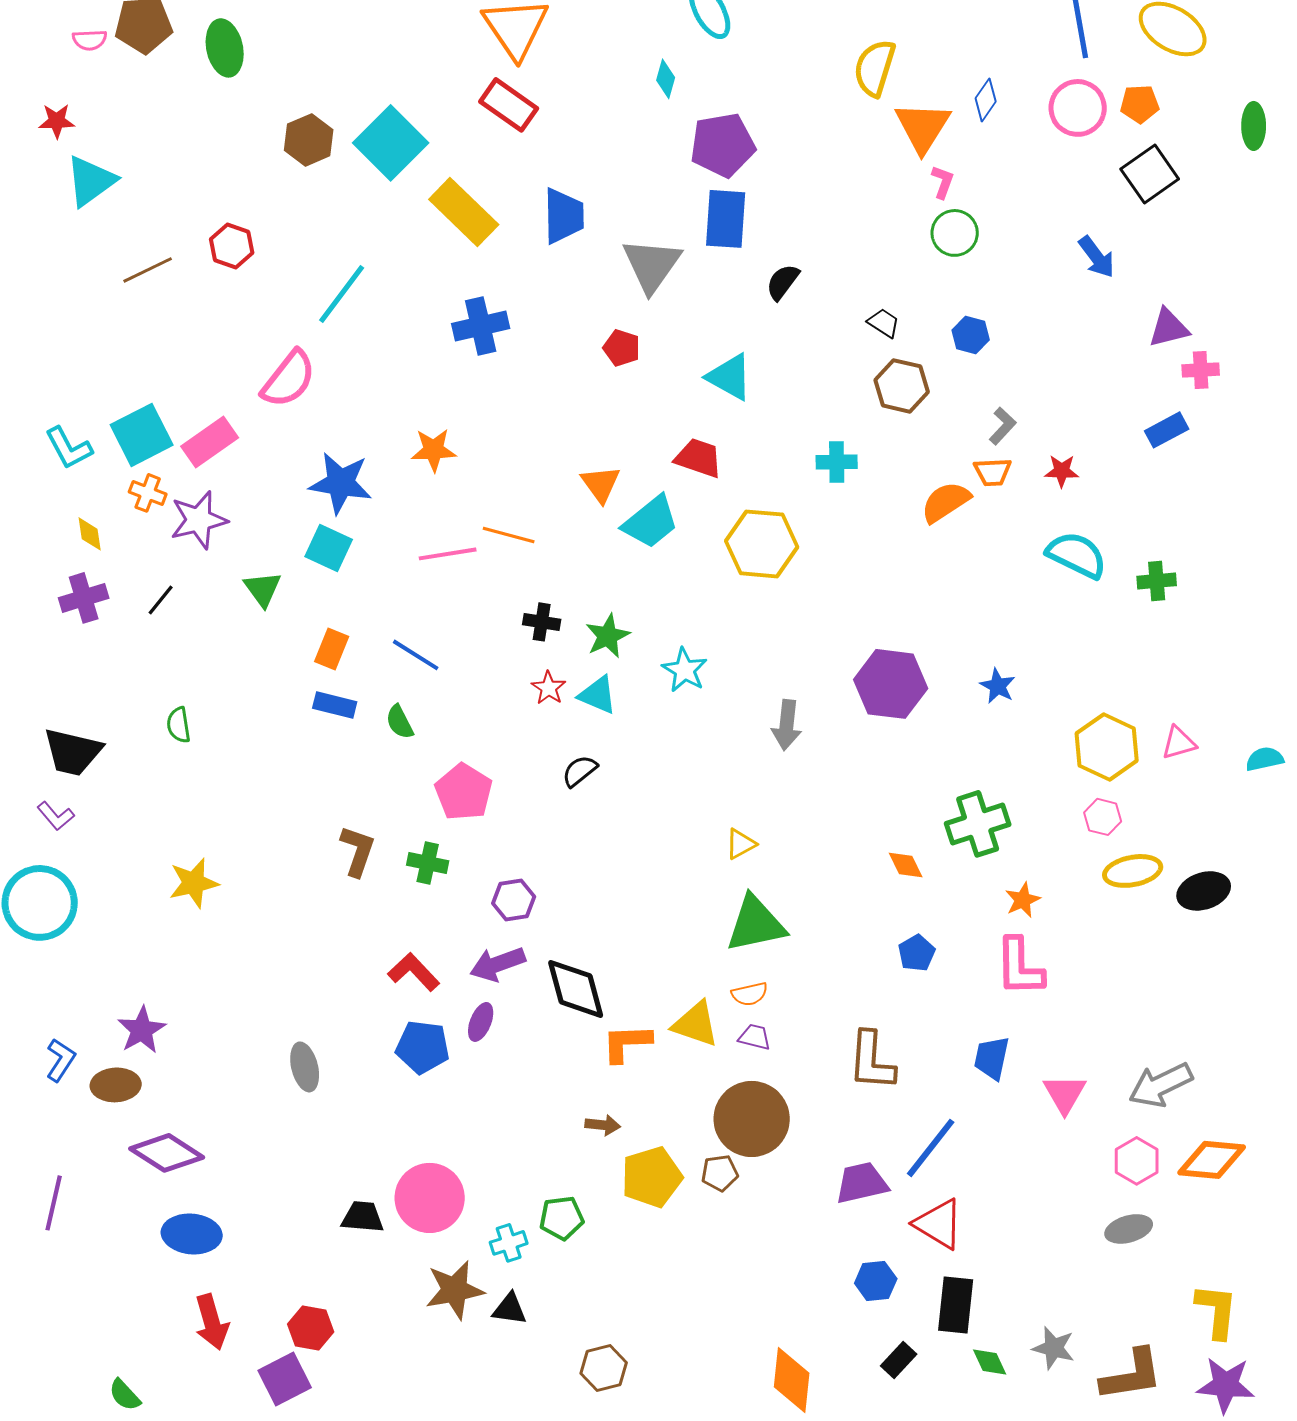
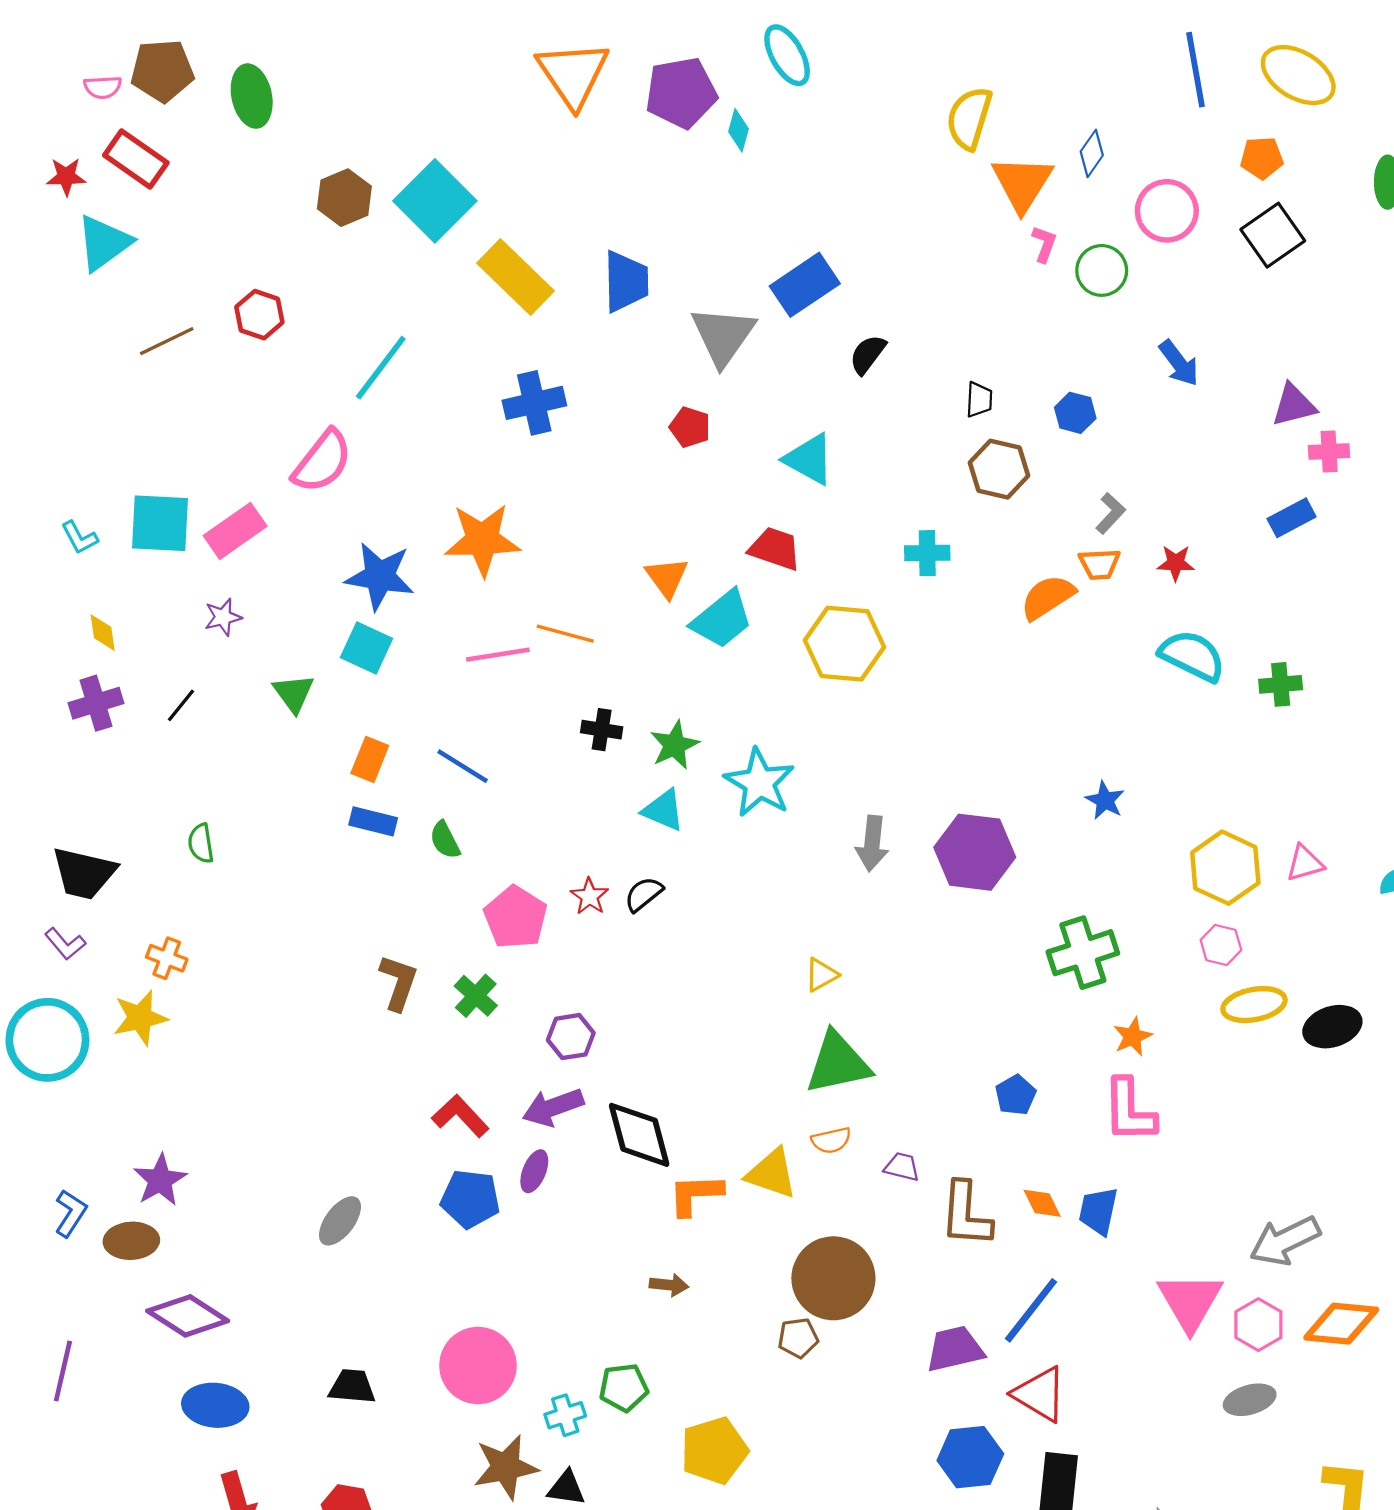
red rectangle: (509, 105) -> (136, 159), moved
pink circle: (1078, 108) -> (1167, 211), moved
purple pentagon: (723, 145) -> (681, 93), moved
blue rectangle: (726, 219) -> (805, 285), turned 52
green circle: (955, 233) -> (1102, 270), moved
blue arrow: (1097, 257) -> (1179, 363), moved
black trapezoid: (884, 323) -> (979, 400), turned 60
cyan square: (142, 435) -> (160, 523), turned 30
cyan L-shape: (69, 448) -> (79, 538), size x0.7
orange star: (434, 450) -> (482, 540), size x1.5
orange cross: (148, 493) -> (167, 958), moved
purple star: (199, 520) -> (223, 617), size x0.6
cyan star: (685, 670) -> (759, 783), size x1.4
purple hexagon: (891, 684) -> (975, 852), moved
red star: (549, 688) -> (589, 896), moved
green cross: (428, 863) -> (476, 996), turned 30
orange diamond: (906, 865) -> (1042, 1203), moved
yellow star: (194, 883) -> (140, 1018), moved
purple trapezoid: (755, 1037) -> (902, 1167), moved
gray ellipse: (305, 1067) -> (340, 1221), turned 51
pink triangle: (1065, 1094) -> (1190, 1301), moved, size x1.4
yellow pentagon: (652, 1177) -> (714, 1451), moved
black trapezoid: (363, 1217) -> (352, 1386), moved
blue hexagon: (876, 1281) -> (970, 1457), size x1.4

